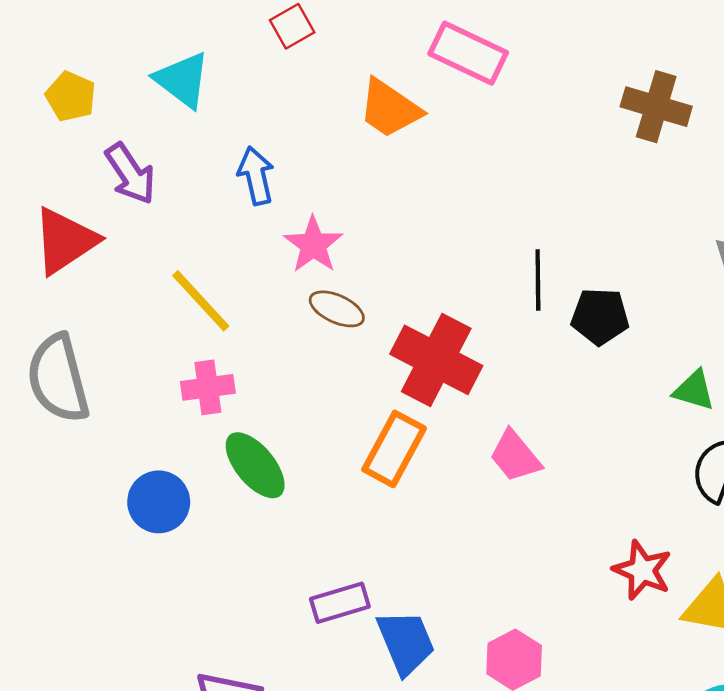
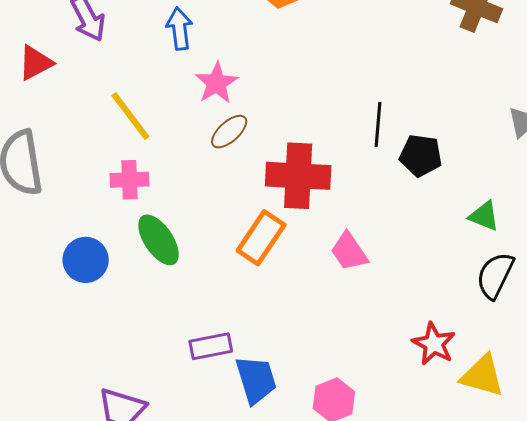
red triangle: (65, 241) -> (35, 63), size x0.7
brown ellipse: (337, 309) -> (229, 132), turned -72
red cross: (436, 360) -> (298, 176), turned -30

